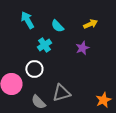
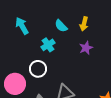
cyan arrow: (27, 20) -> (22, 26), moved
yellow arrow: (90, 24) -> (84, 24), moved, turned 128

